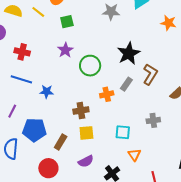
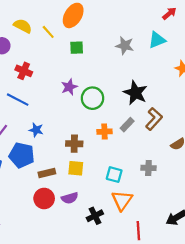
purple star: (65, 50) -> (69, 87), moved
black star: (129, 53) -> (135, 93), turned -30
blue star: (47, 92) -> (36, 130), moved
brown rectangle: (61, 142) -> (47, 173), turned 35
orange triangle: (134, 155) -> (122, 200), size x1.5
red circle: (48, 168) -> (44, 198), moved

